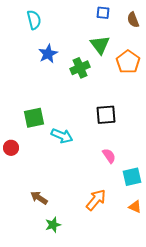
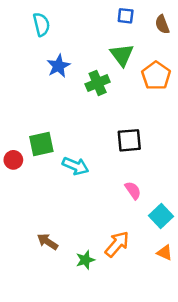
red circle: (11, 148) -> (13, 160), moved
cyan square: (132, 177) -> (161, 216), turned -30
green star: (53, 225) -> (85, 260), moved

